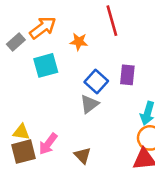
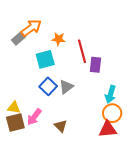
red line: (112, 21) -> (82, 51), moved
gray rectangle: (16, 42) -> (18, 38), moved
cyan square: (46, 65) -> (45, 59), moved
blue square: (96, 81) -> (48, 86), moved

